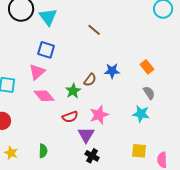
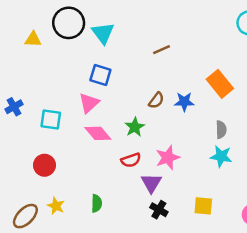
brown line: (94, 30) -> (161, 50), turned -64
orange rectangle: (147, 67) -> (220, 84), moved, size x1.5
brown semicircle: (90, 80) -> (156, 100), moved
gray semicircle: (149, 93) -> (221, 130), moved, turned 32
yellow square: (139, 151) -> (203, 206), moved

